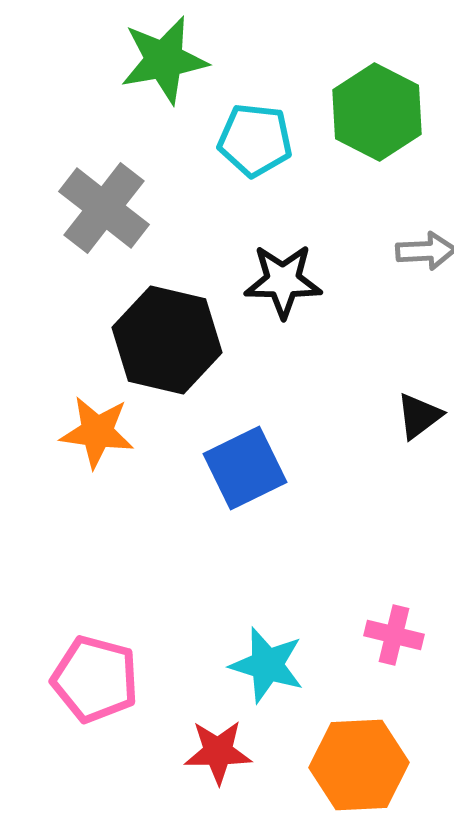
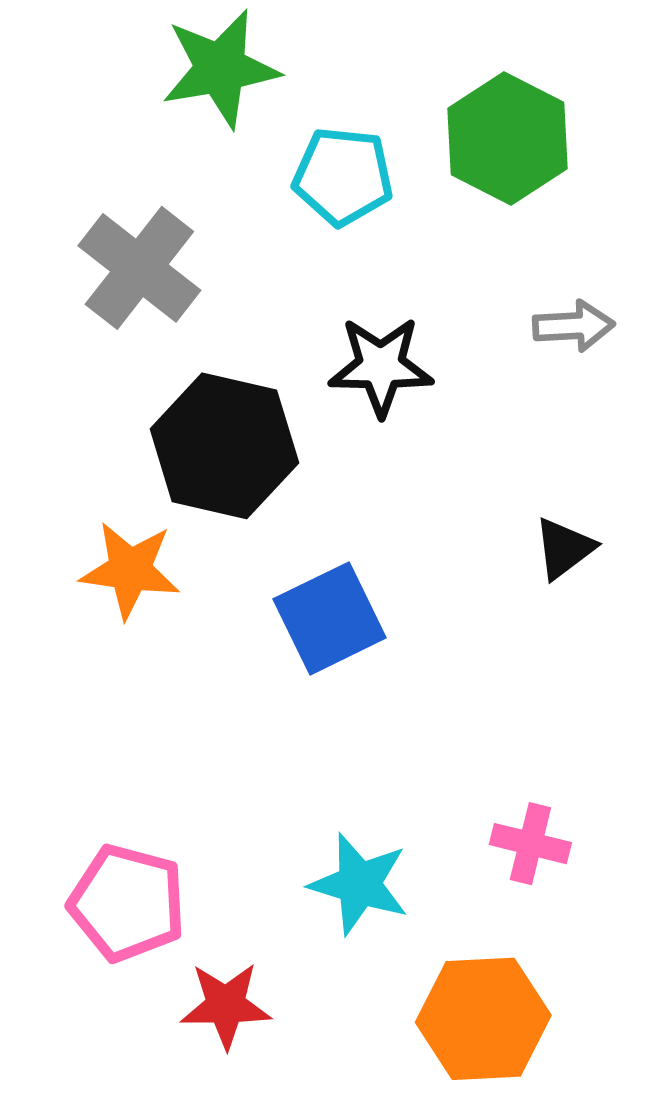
red star: (218, 752) -> (226, 1005), moved

